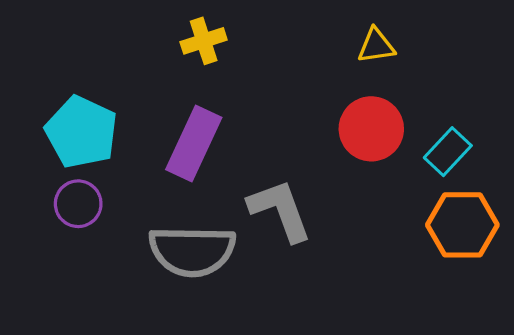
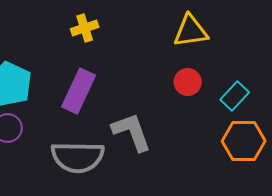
yellow triangle: (376, 46) -> (191, 31), size x1.5
red circle: (371, 129) -> (188, 82), size x0.7

